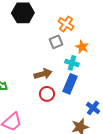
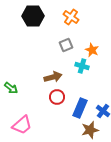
orange cross: (66, 24) -> (71, 17), moved
blue rectangle: (70, 84) -> (80, 108), moved

